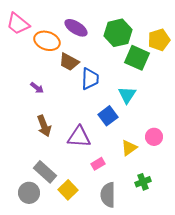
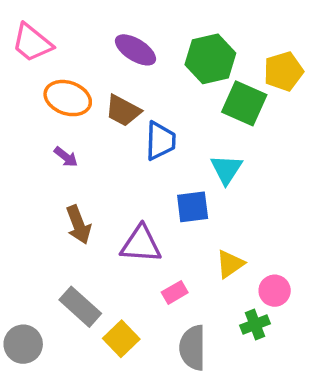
orange ellipse: (47, 41) -> (68, 98), moved
blue square: (108, 116) -> (193, 207), turned 30
pink circle: (154, 137) -> (275, 291), moved
gray circle: (29, 193) -> (23, 344), moved

